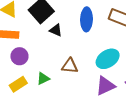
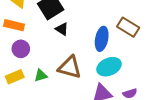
blue ellipse: (86, 19) -> (102, 39), moved
brown triangle: (70, 66) -> (70, 67), size x1.4

